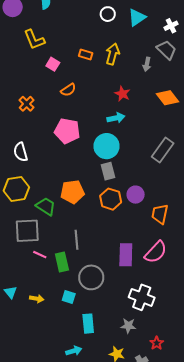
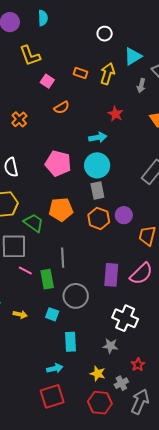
cyan triangle: (137, 17) -> (133, 56), moved
cyan arrow: (116, 118) -> (98, 137), moved
pink pentagon: (67, 131) -> (58, 163), moved

